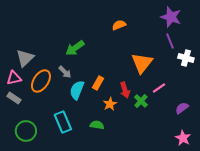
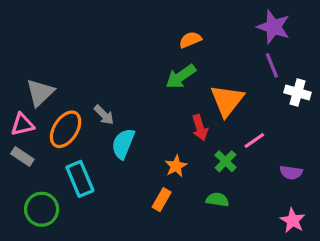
green arrow: (75, 48) -> (181, 77), moved
orange rectangle: (98, 83) -> (162, 200), moved
red arrow: (125, 90) -> (200, 128), moved
purple semicircle: (182, 108) -> (291, 172), turned -136
cyan rectangle: (63, 122) -> (80, 179), moved
green semicircle: (97, 125) -> (217, 200), moved

